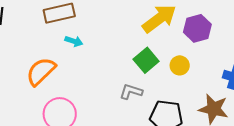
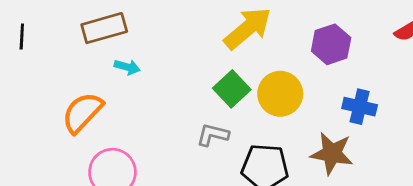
purple hexagon: (197, 28) -> (331, 44), moved
yellow circle: (180, 65) -> (280, 94), size x1.6

